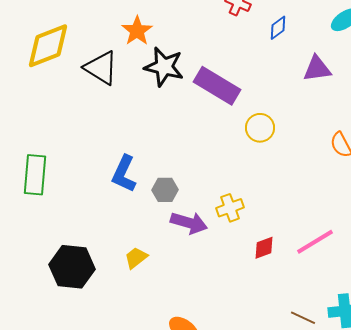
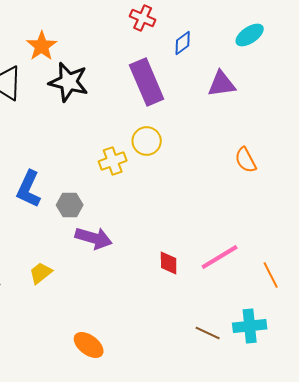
purple rectangle: (217, 86) -> (147, 82), moved, turned 36
yellow circle: (260, 128) -> (147, 141), moved
yellow cross: (230, 208) -> (113, 161), moved
red diamond: (264, 248) -> (169, 263), turned -70

